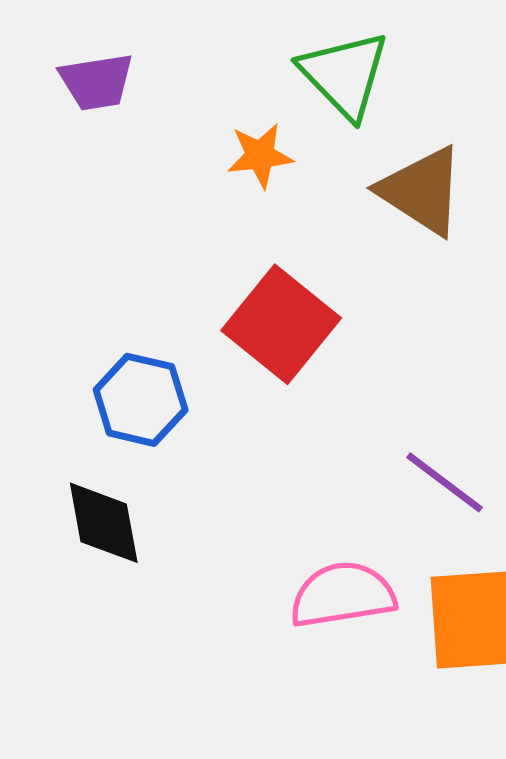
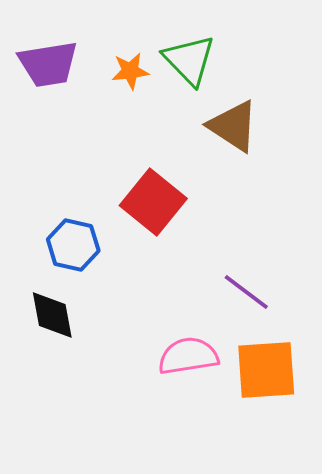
purple trapezoid: (97, 82) -> (48, 64), size x1.4
orange star: (260, 156) -> (130, 71), moved

